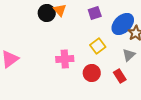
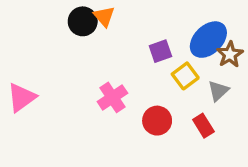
purple square: (95, 13) -> (160, 51), moved
yellow square: (98, 46) -> (185, 76), moved
pink cross: (65, 59) -> (112, 97), turned -30

